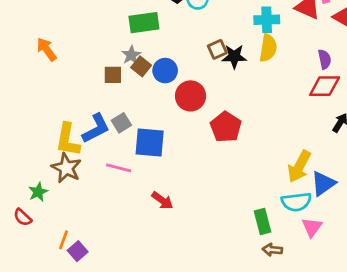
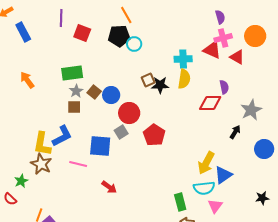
green rectangle: (144, 23) -> (72, 73), moved
gray star: (131, 55) -> (76, 91), moved
brown square: (113, 75) -> (74, 107), moved
red diamond: (325, 86) -> (210, 103), moved
gray square: (121, 123) -> (121, 132), moved

